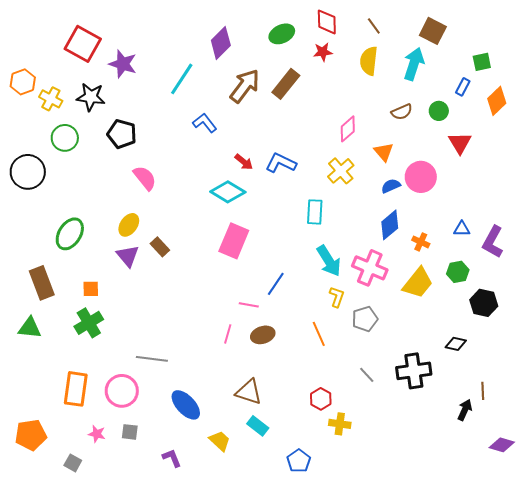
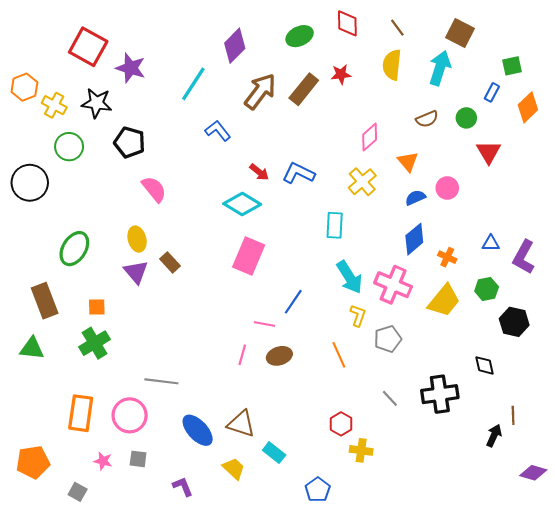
red star: (323, 52) -> (341, 74), moved
pink circle: (421, 177) -> (447, 188), size x0.7
yellow ellipse: (129, 225) -> (137, 239), turned -50
black diamond: (456, 344) -> (484, 365), turned 65
brown triangle: (249, 392) -> (241, 424), moved

